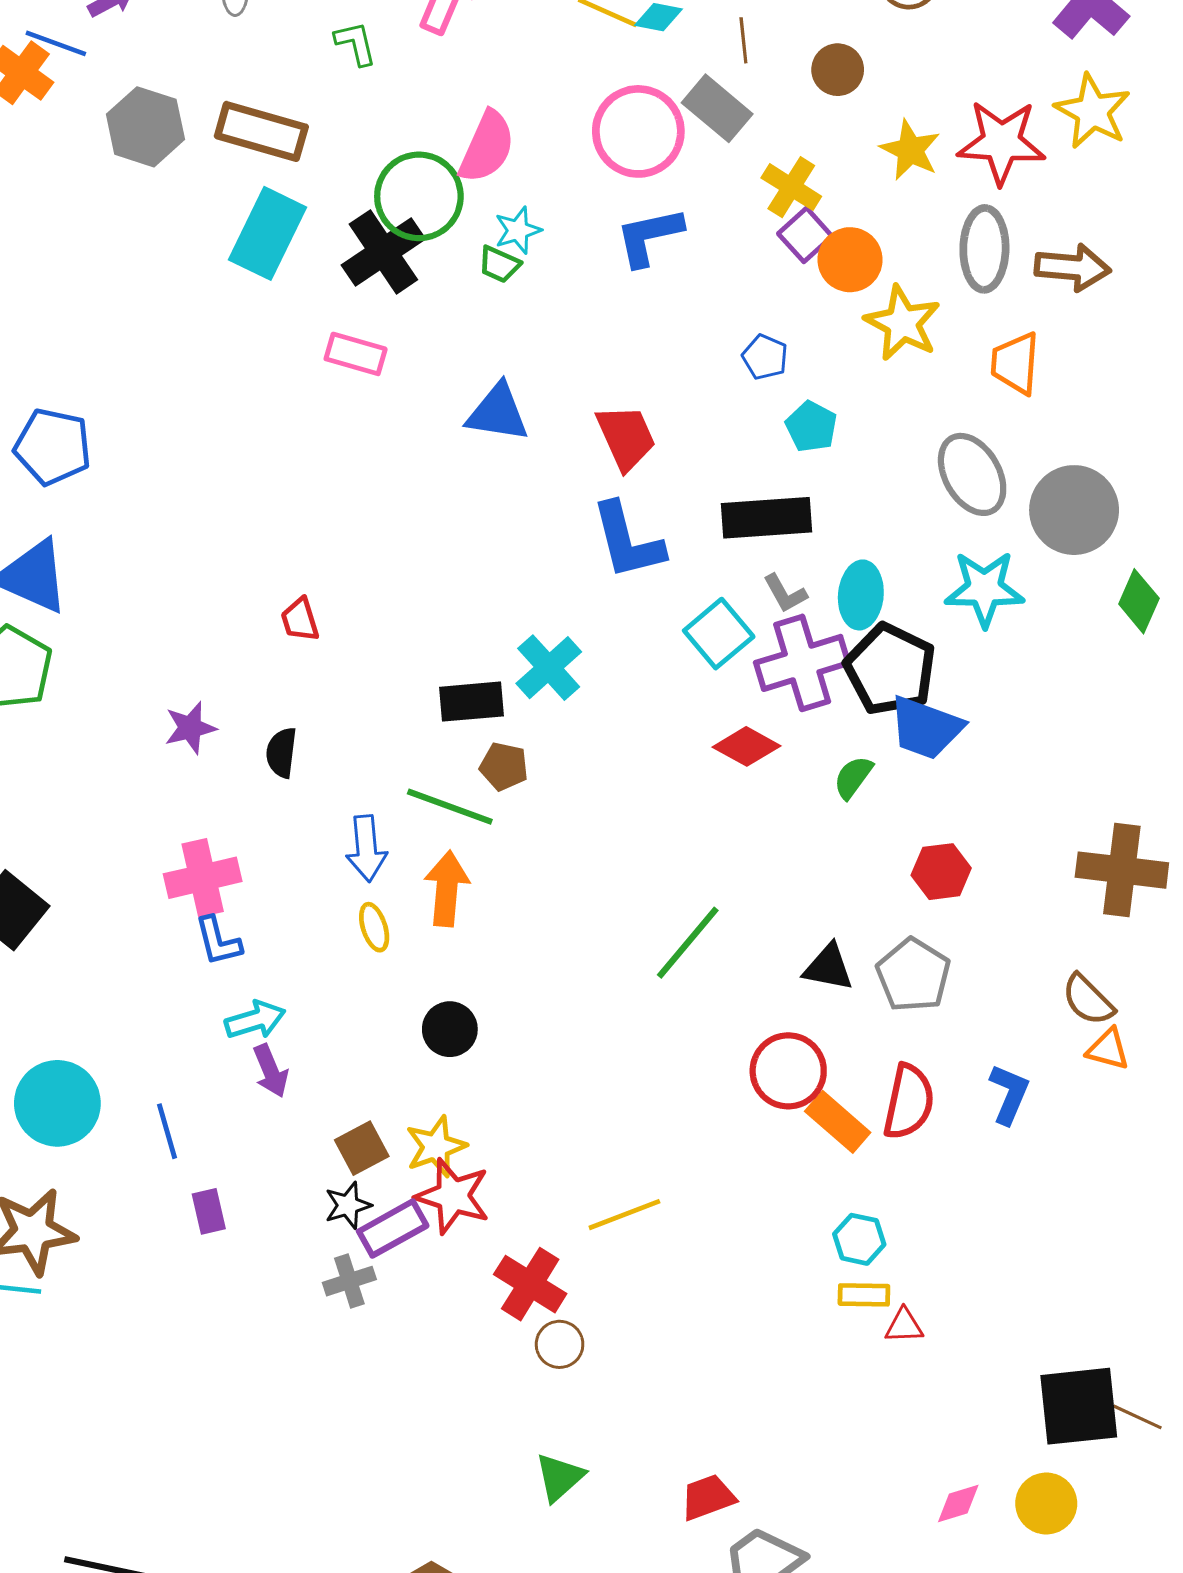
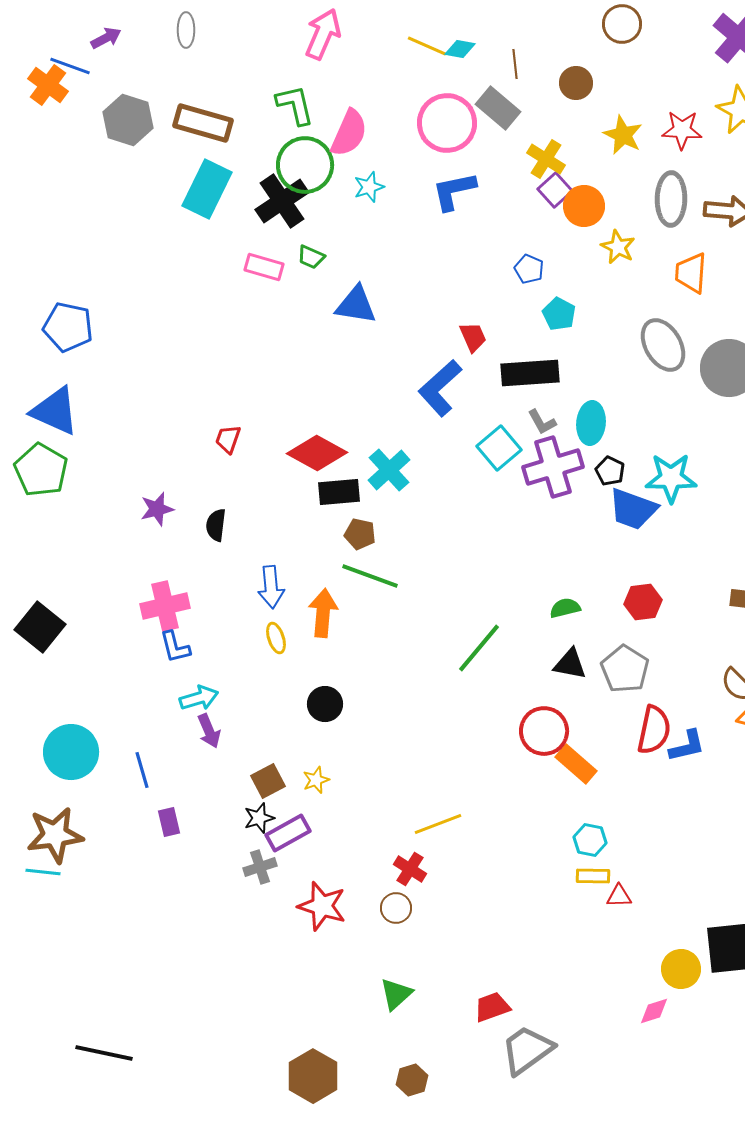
green L-shape: (356, 43) -> (295, 105), moved, size x1.4
red star: (1001, 142) -> (682, 130), size x0.7
green trapezoid: (499, 264) -> (311, 257), moved
yellow star: (903, 323) -> (618, 247), size x0.7
red trapezoid: (626, 437) -> (473, 337), moved, size x0.7
blue L-shape: (628, 541) -> (440, 388), turned 62
cyan star: (984, 589) -> (671, 478), moved
red trapezoid: (300, 620) -> (228, 439), turned 36
black pentagon: (890, 669) -> (610, 471), size x0.5
red diamond: (746, 746) -> (317, 453), moved, size x1.4
green semicircle: (853, 777) -> (565, 608), moved, turned 40
green line: (450, 807) -> (370, 576), moved
blue L-shape: (1009, 1094) -> (687, 746), turned 54
red semicircle: (909, 1102) -> (654, 730), moved
yellow star: (436, 1147) -> (316, 780), size x0.7
red star: (453, 1196) -> (322, 906), moved
red cross: (530, 1284) -> (410, 869), moved, size x0.7
yellow circle: (1046, 1504) -> (681, 969), moved

